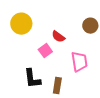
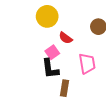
yellow circle: (21, 24) -> (47, 16), moved
black L-shape: (32, 79) -> (50, 69), moved

